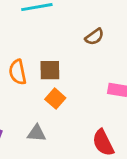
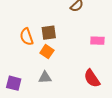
orange square: (55, 99) -> (47, 52), moved

